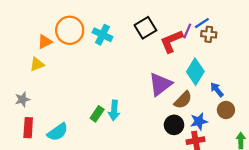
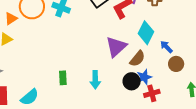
cyan arrow: (114, 110) -> (95, 80), moved
green rectangle: (97, 114) -> (63, 78), turned -32
blue star: (199, 121) -> (144, 77), moved

